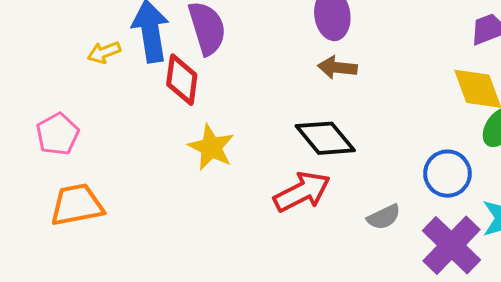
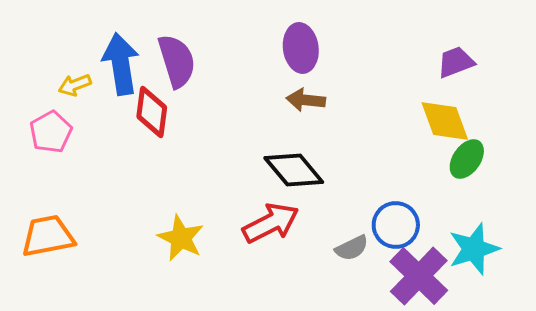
pink pentagon: (58, 134) -> (51, 132), moved
yellow star: (211, 147) -> (181, 238), moved
blue circle: (447, 174) -> (396, 225), moved

